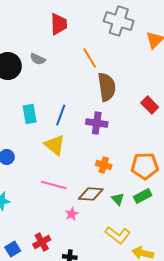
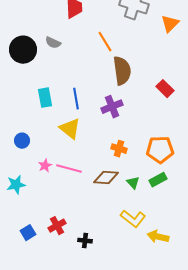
blue line: (61, 115) -> (76, 99), turned -30
purple cross: (97, 123) -> (112, 107), turned -30
pink star: (72, 214) -> (45, 166), moved

